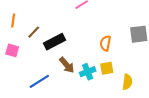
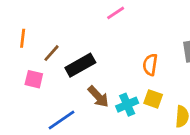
pink square: (12, 50) -> (34, 79), moved
yellow square: (107, 68) -> (153, 99), turned 32

